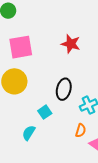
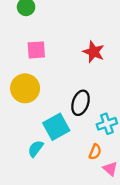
pink square: (21, 47) -> (36, 50), size x0.7
cyan square: (45, 112) -> (56, 127), size x1.6

